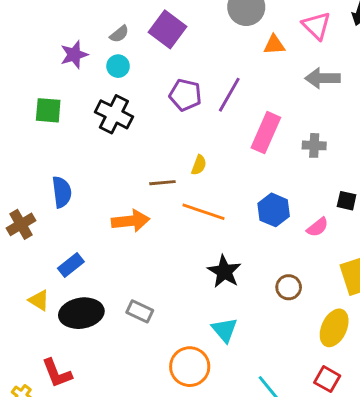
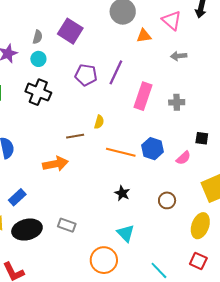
gray semicircle: (119, 34) -> (38, 37), turned -32
gray arrow: (323, 78) -> (179, 56), size x0.7
orange line: (204, 212) -> (121, 152), moved
black star: (224, 271) -> (122, 193), size x0.7

